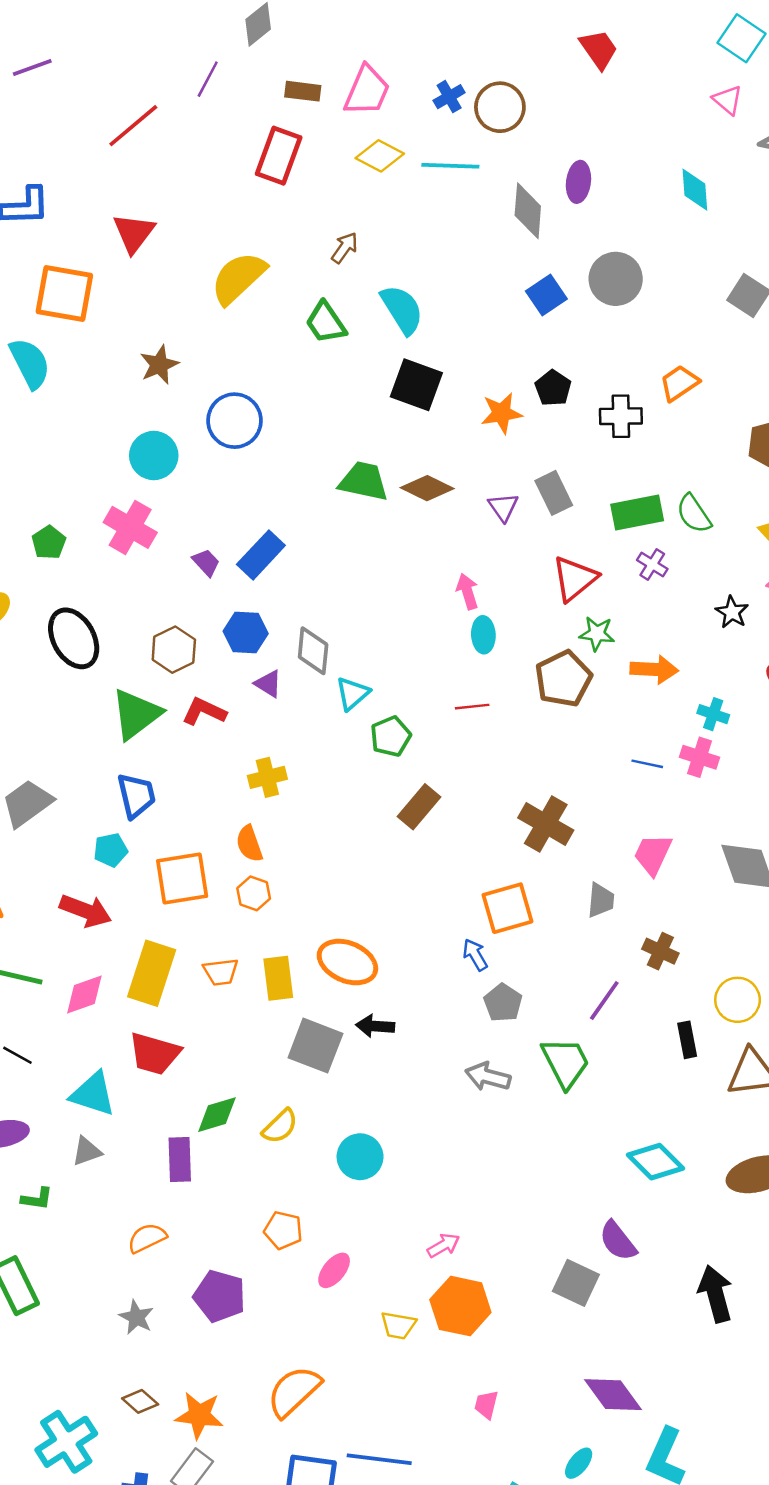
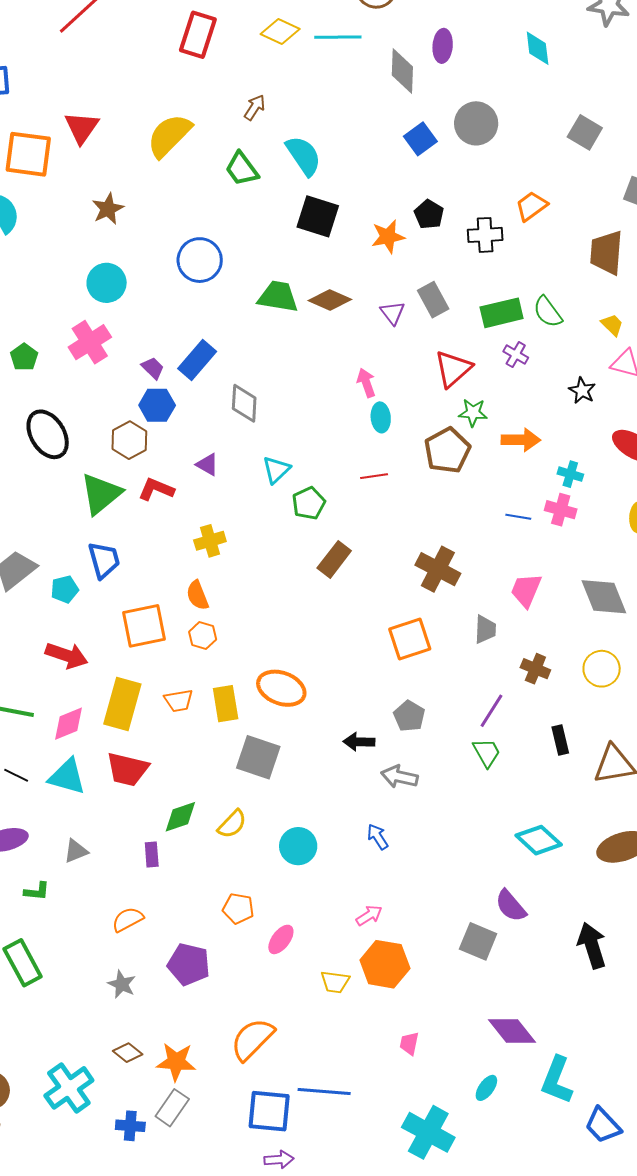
red triangle: (134, 233) -> (82, 128), moved
blue circle: (235, 421) -> (200, 260), moved
pink cross: (130, 527) -> (90, 342), turned 30
blue hexagon: (246, 632) -> (157, 405), moved
gray diamond: (313, 651) -> (244, 403), moved
cyan pentagon: (111, 850) -> (65, 589), moved
blue arrow: (475, 955) -> (378, 837), moved
yellow circle: (738, 1000) -> (602, 669), moved
black arrow: (375, 1026) -> (359, 742), moved
green trapezoid: (566, 1062) -> (487, 753), moved, size x0.7
cyan triangle: (93, 1094) -> (67, 777), moved
purple rectangle: (180, 1159) -> (152, 854), size x0.7

